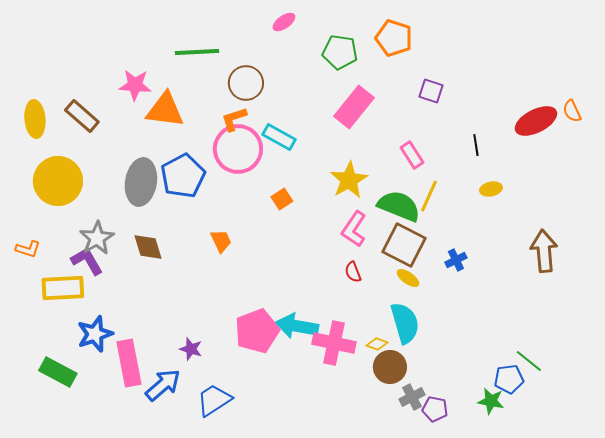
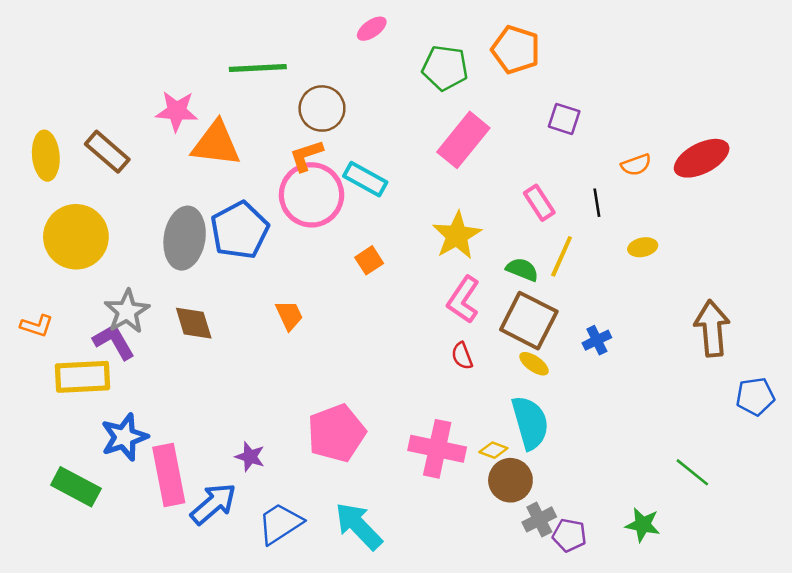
orange semicircle: (572, 111) -> (636, 165), moved, turned -85
black line: (476, 145) -> (597, 203), moved
green semicircle: (399, 206) -> (522, 269), size x0.6
cyan arrow: (297, 326) -> (359, 526), moved, turned 36
blue pentagon: (509, 379) -> (755, 396), moved

